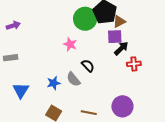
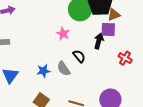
black arrow: (121, 48) -> (99, 41), moved, turned -35
red cross: (134, 64) -> (125, 58), turned 32

